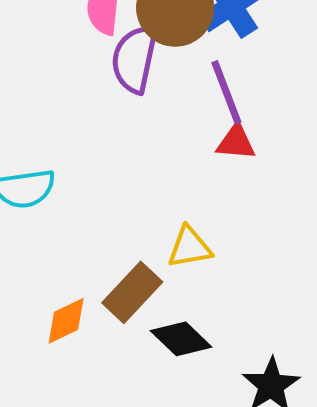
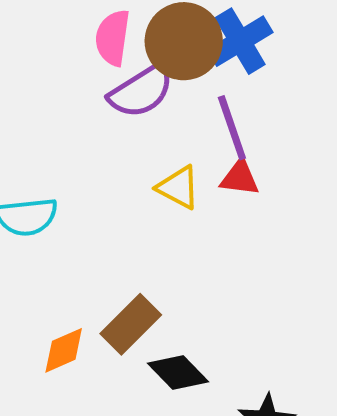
purple semicircle: (135, 59) -> (141, 91), turned -136
yellow triangle: (190, 247) -> (178, 187), moved, turned 36

